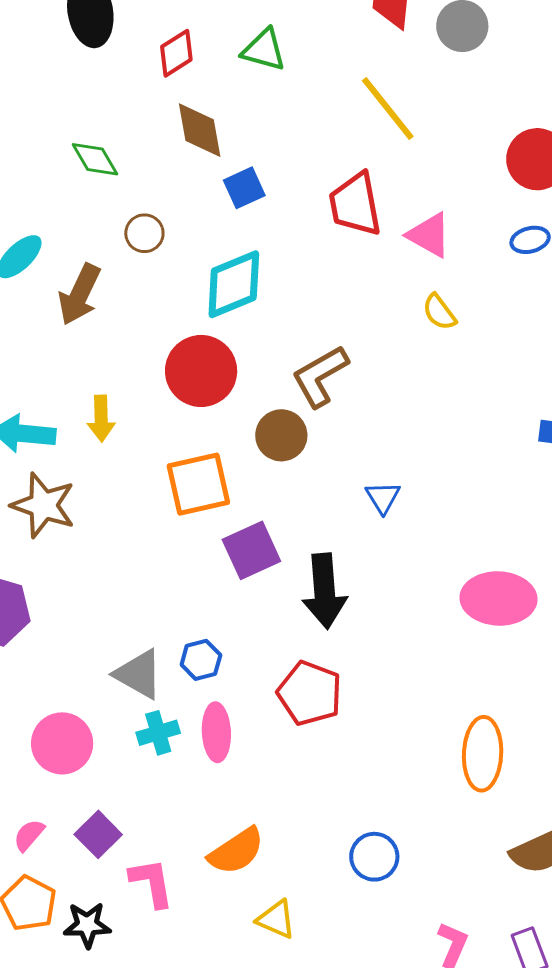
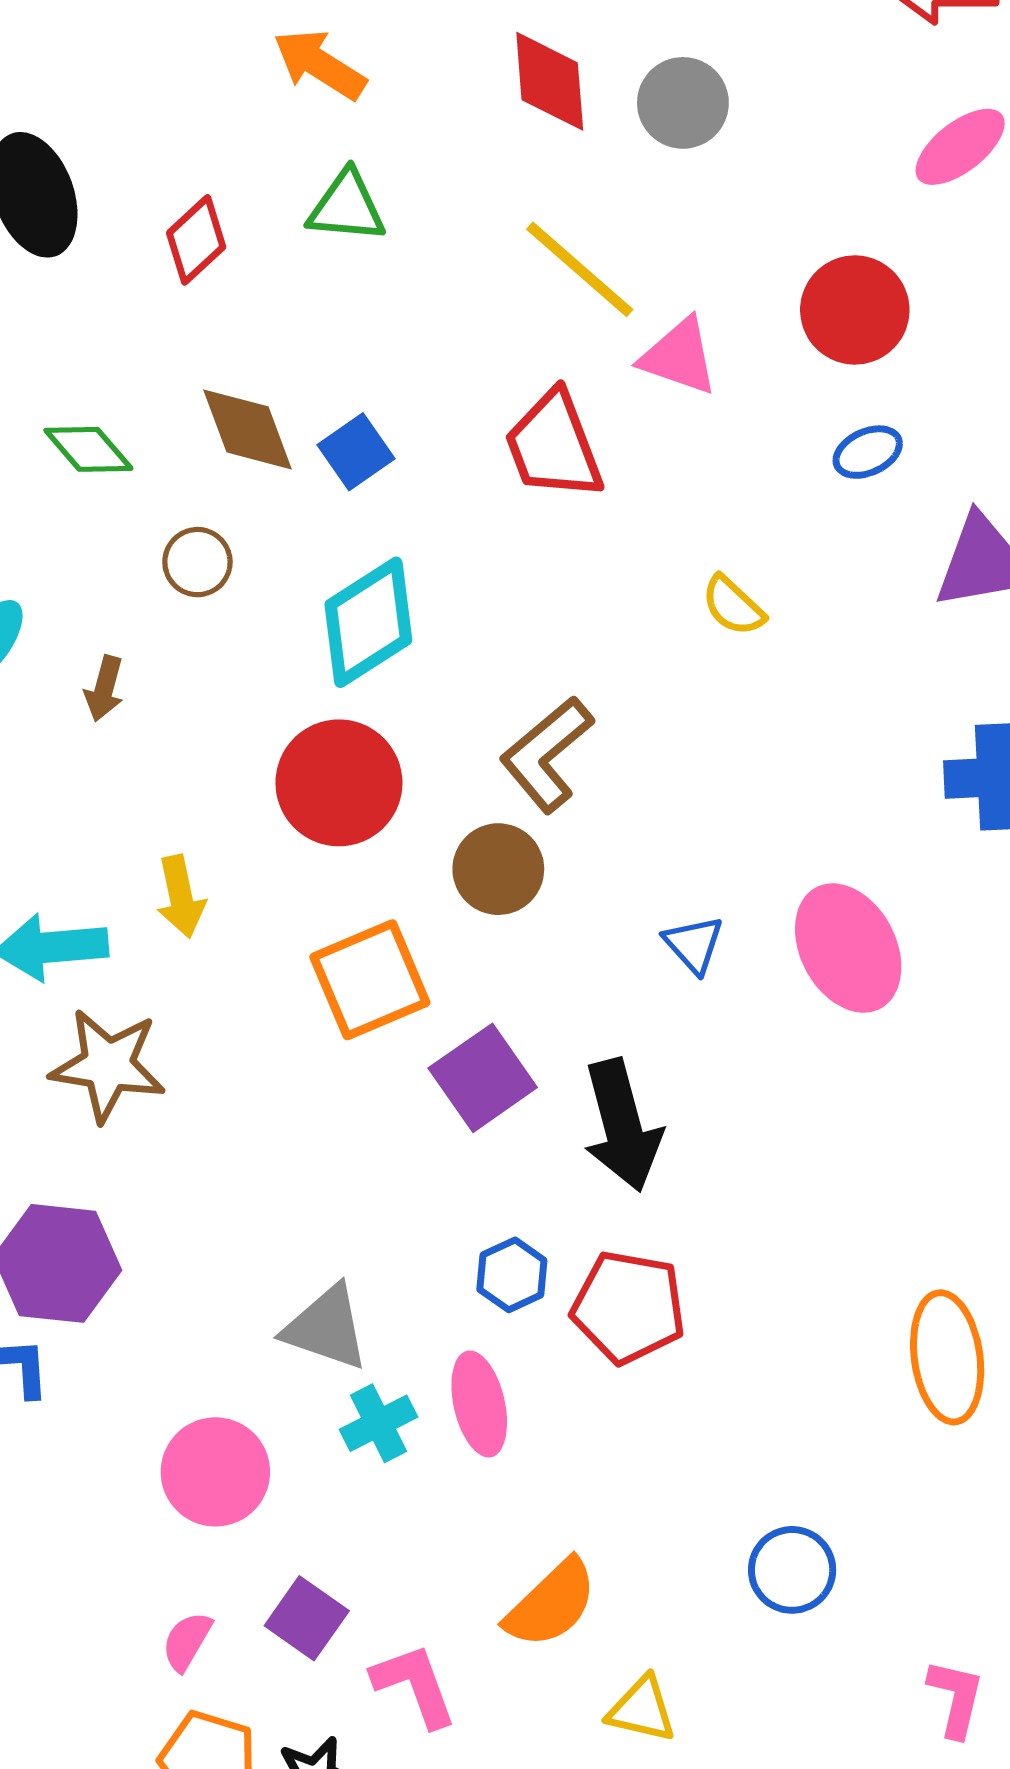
brown diamond: (200, 130) -> (248, 429), moved
pink triangle: (429, 235) -> (679, 356), moved
brown arrow: (80, 294) -> (104, 689), size x0.6
pink ellipse: (498, 598) -> (848, 948), moved, turned 70
blue hexagon: (201, 660) -> (512, 1275), moved

